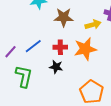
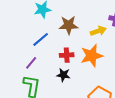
blue line: (33, 46) -> (41, 39), moved
purple line: (10, 52) -> (31, 63), moved

